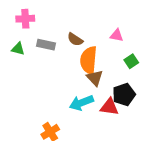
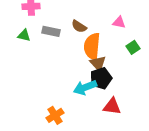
black pentagon: (124, 94) -> (101, 78), moved
red triangle: (109, 107) -> (112, 106), moved

